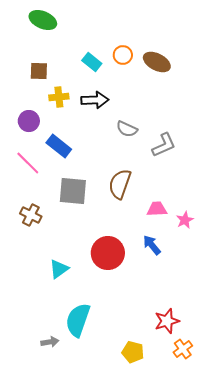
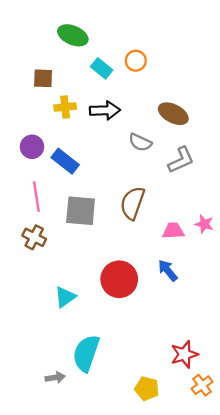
green ellipse: (43, 20) -> (73, 35), moved
brown ellipse: (157, 62) -> (173, 114), moved
purple circle: (29, 121) -> (32, 147), moved
pink line: (28, 163) -> (36, 196), moved, turned 36
pink star: (185, 220) -> (204, 224), moved, turned -30

